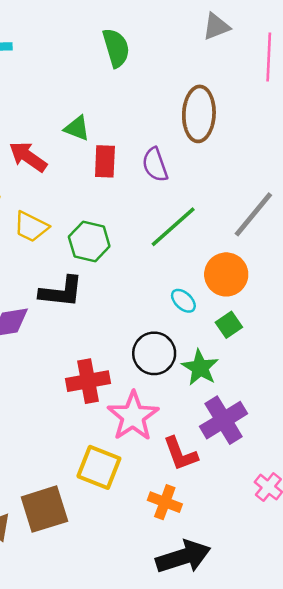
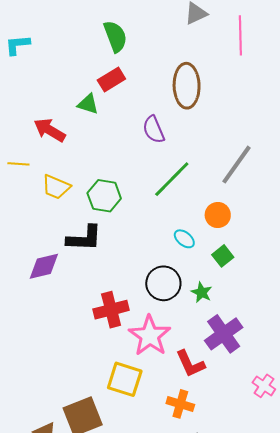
red rectangle: (105, 161) -> (111, 80), moved, turned 60
orange circle: (226, 274) -> (218, 215), size x0.7
green star: (200, 368) -> (202, 292), size x0.7

